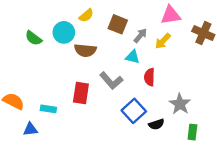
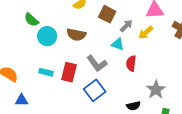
cyan circle: (64, 32) -> (47, 36), moved
cyan rectangle: (48, 109) -> (46, 72), moved
blue square: (134, 111) -> (95, 90), moved

